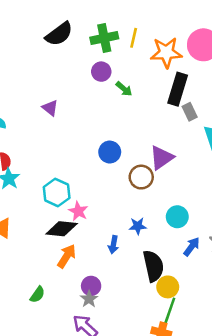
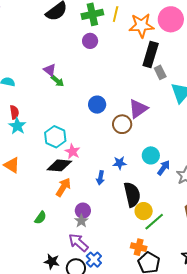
green arrow: (124, 89) -> (57, 81), moved
blue arrow: (192, 247) -> (164, 168), moved
green line: (170, 311) -> (154, 222), moved, turned 30

